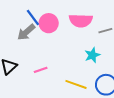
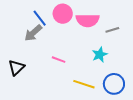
pink circle: (49, 23) -> (63, 14), moved
pink line: (41, 70) -> (59, 60), moved, turned 40

